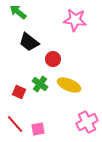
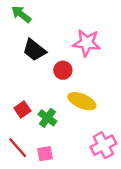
pink star: (75, 20) -> (87, 43), moved
green cross: (40, 84) -> (47, 118), moved
red square: (19, 92) -> (22, 110), turned 32

